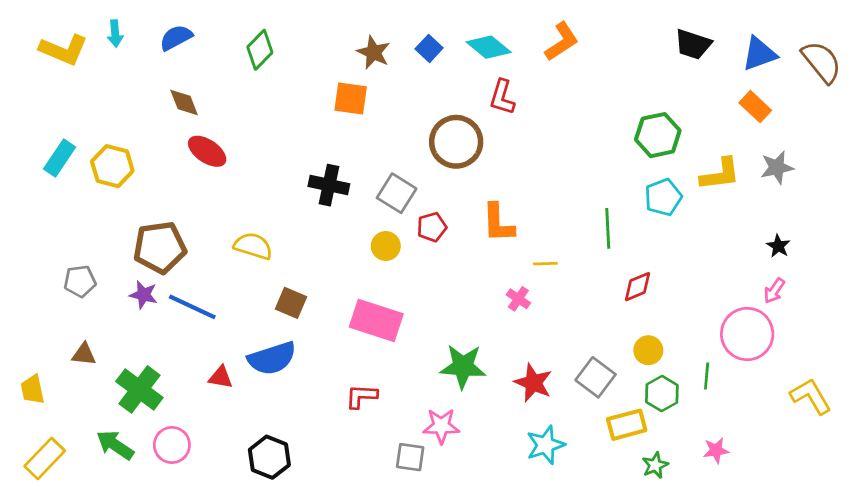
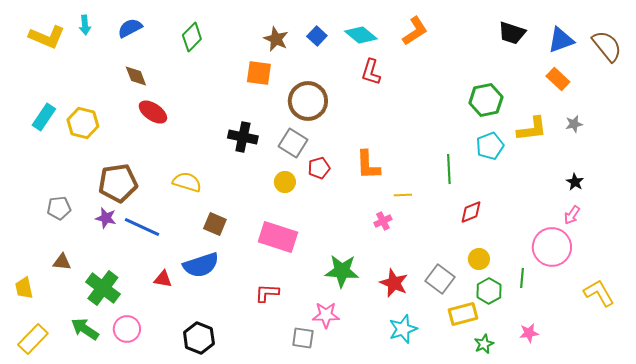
brown circle: (456, 142) -> (308, 101), moved
gray star: (777, 167) -> (574, 124), size x0.7
pink cross: (518, 299) -> (383, 221), turned 30

